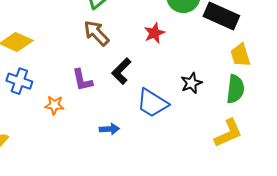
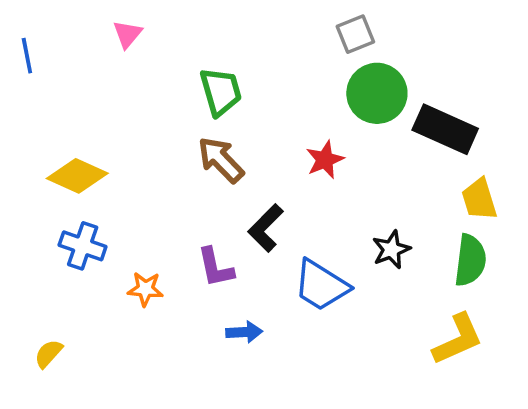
purple L-shape: (82, 80) -> (215, 267), moved

